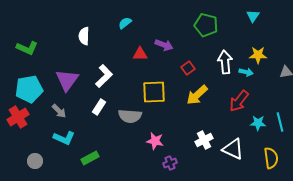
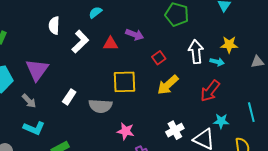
white L-shape: (104, 76) -> (80, 42), moved
cyan star: (258, 123) -> (221, 121), moved

